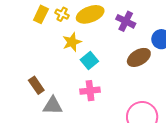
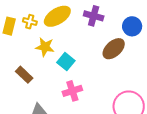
yellow star: (72, 42) -> (45, 47), turned -30
brown rectangle: (36, 85) -> (24, 75), moved

